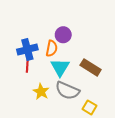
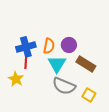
purple circle: (63, 35) -> (69, 45), moved
yellow star: (41, 92) -> (16, 79), moved
yellow square: (90, 107) -> (89, 95), moved

